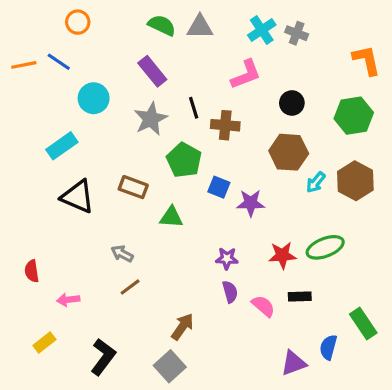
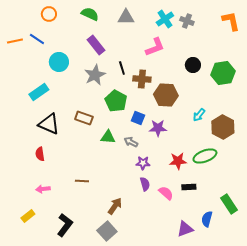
green semicircle: (162, 25) -> (90, 14), moved
orange L-shape: (366, 60) -> (231, 21), moved
black circle: (292, 103) -> (193, 65), moved
brown hexagon: (289, 152) -> (166, 95), moved
brown hexagon: (355, 181) -> (223, 127), moved
gray arrow: (122, 254) -> (131, 142), moved
red semicircle: (32, 271) -> (40, 154), moved
brown line: (130, 287) -> (82, 181), turned 40

